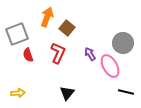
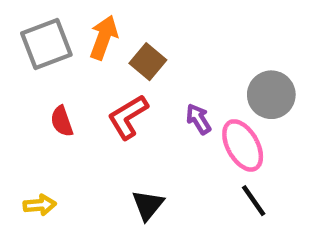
gray square: (17, 34) -> (46, 44), moved
red L-shape: (58, 53) -> (128, 117), turned -145
black line: (126, 92) -> (254, 201), moved, turned 42

